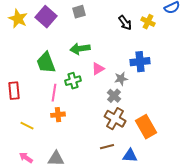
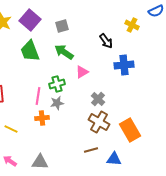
gray square: (79, 12) -> (62, 26), moved
black arrow: (125, 23) -> (106, 41), moved
green arrow: (80, 49) -> (64, 52), turned 42
green trapezoid: (46, 63) -> (30, 51), moved
gray star: (121, 79) -> (57, 103), moved

